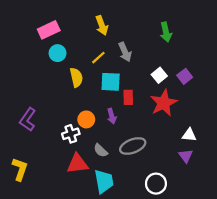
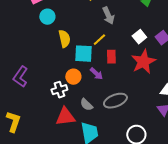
yellow line: (98, 58) -> (99, 40), moved
cyan square: (111, 82) -> (83, 54), moved
purple arrow: (112, 116) -> (96, 74), turned -32

